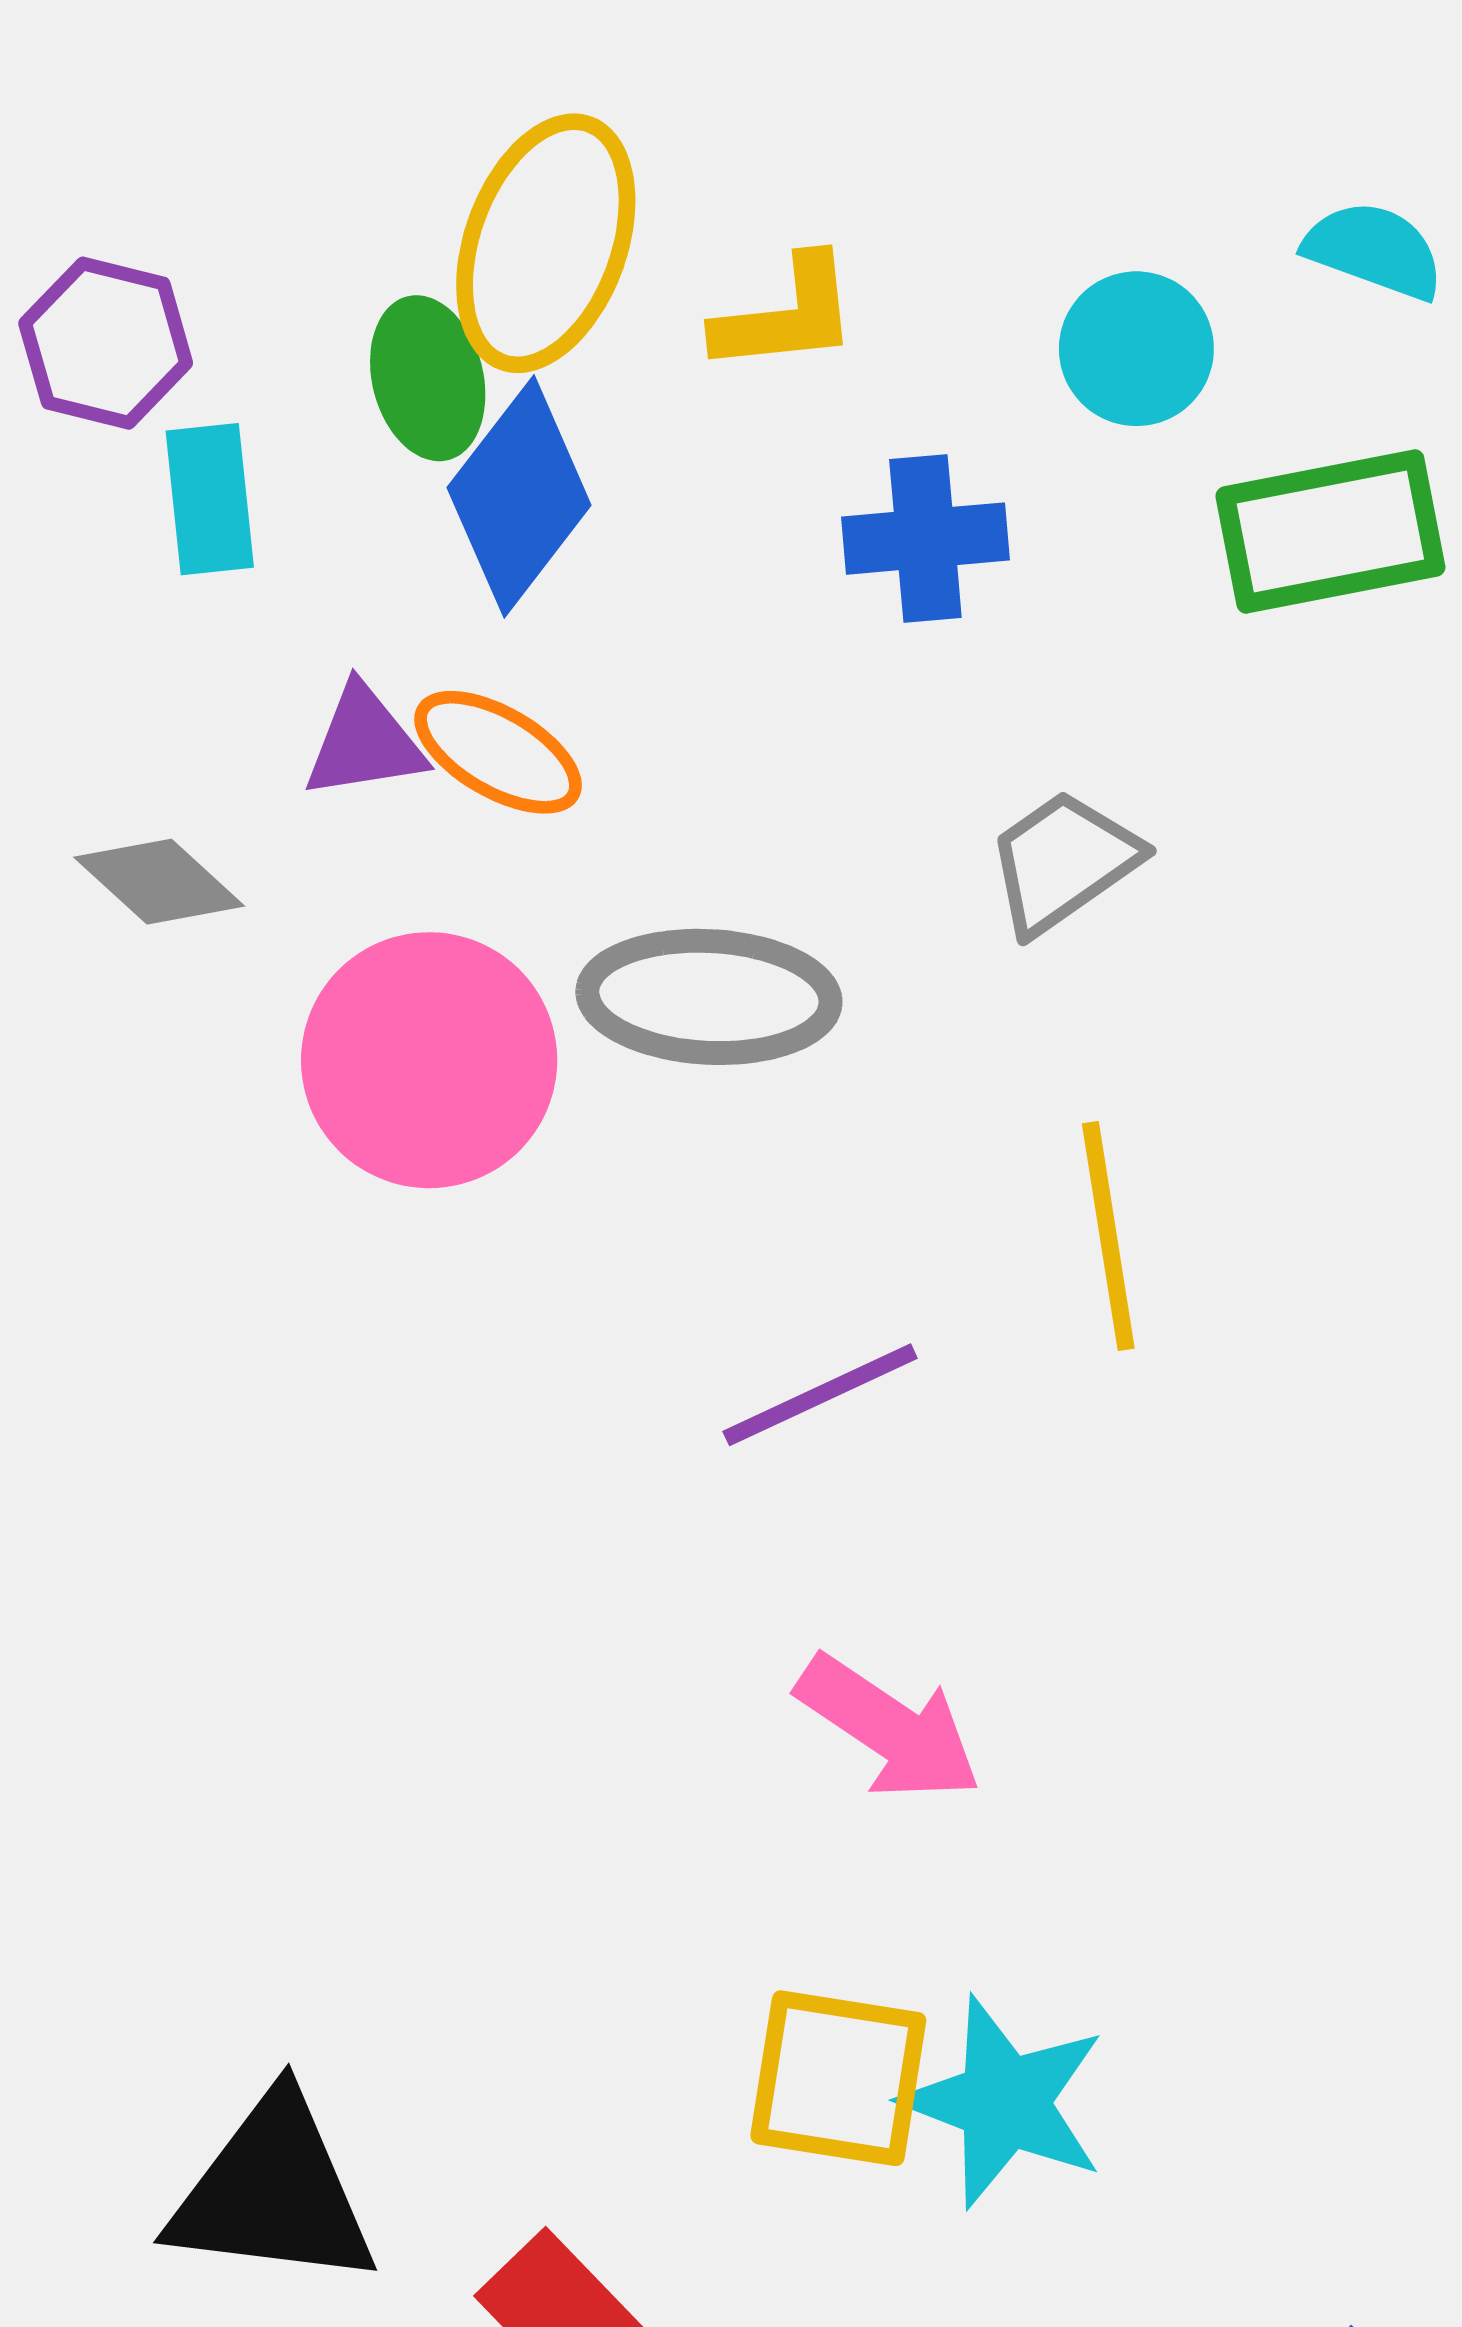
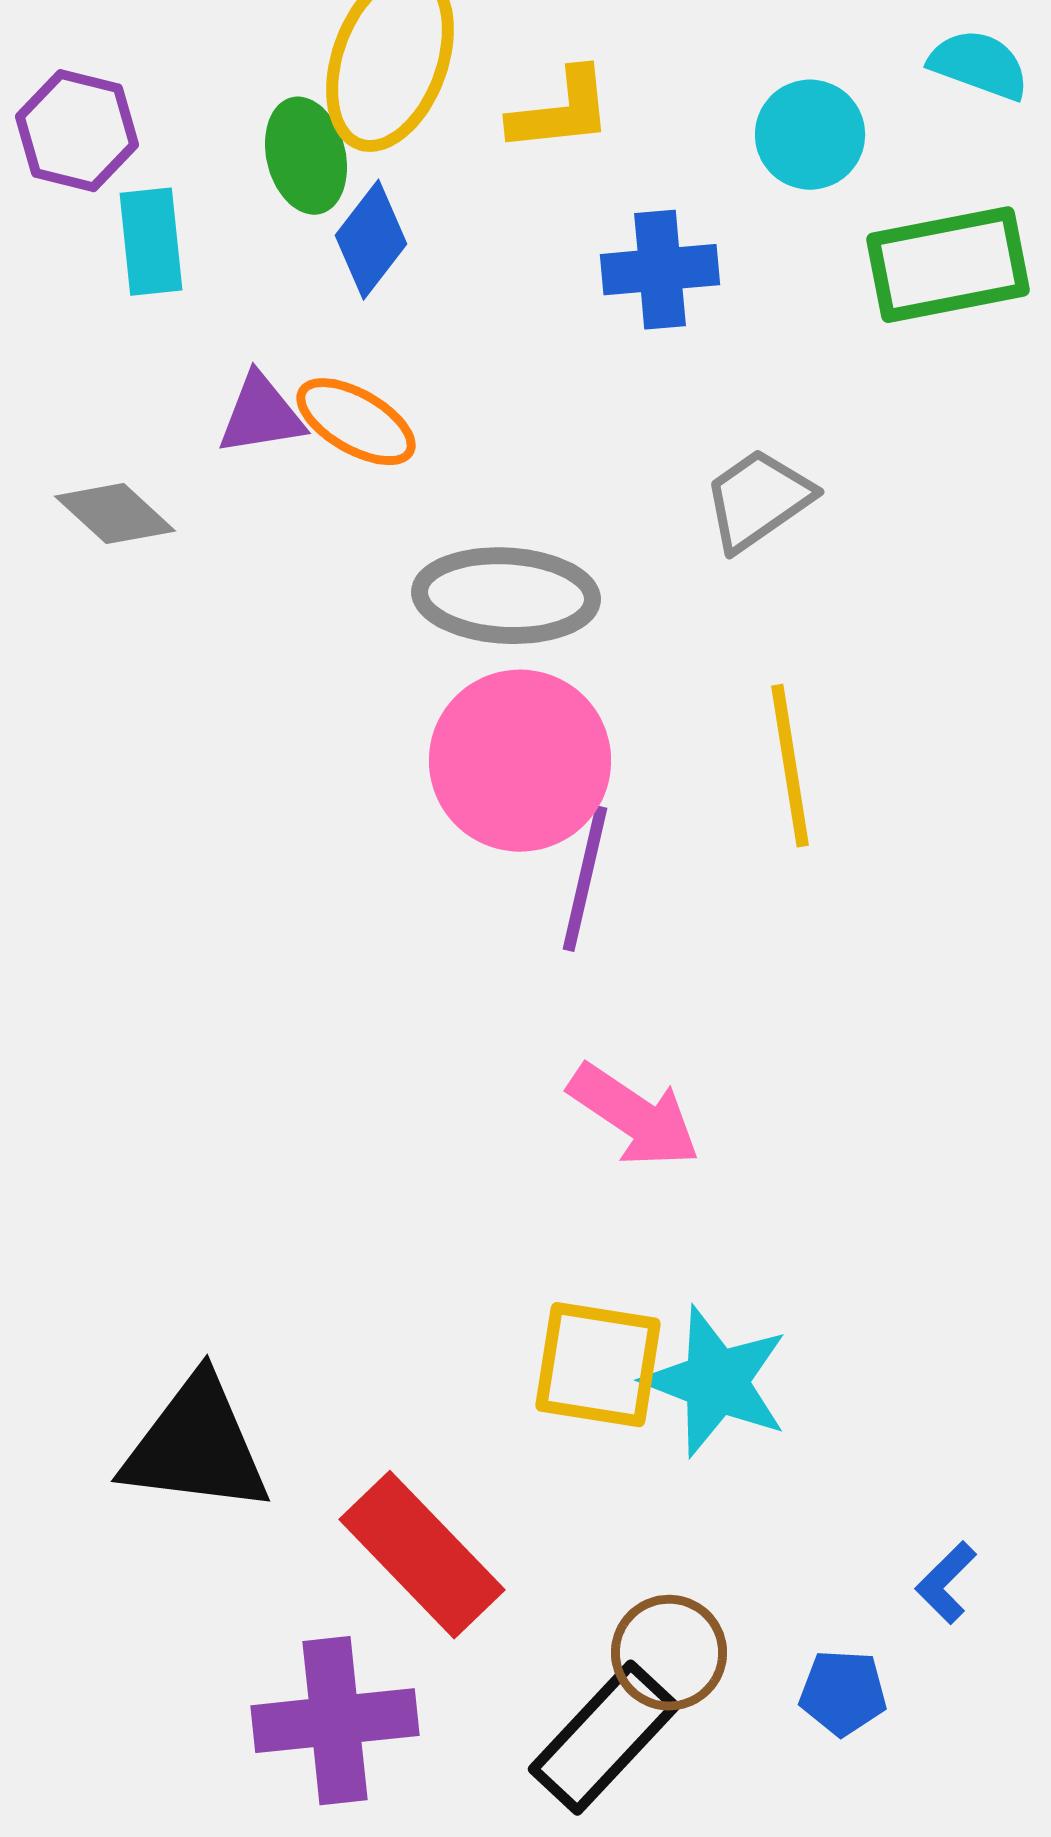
blue diamond: (519, 496) -> (371, 240), size x0.7
pink circle: (429, 1060) -> (520, 761), moved
purple line: (820, 1395) -> (585, 879), turned -52

